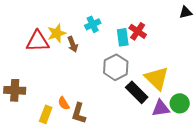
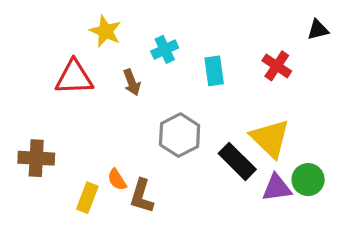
red cross: (138, 31) -> (277, 66), moved
yellow star: (57, 33) -> (105, 31), moved, turned -30
gray hexagon: (116, 67) -> (180, 135), moved

